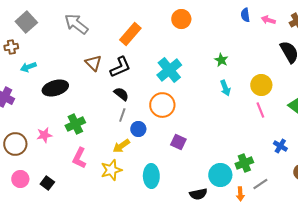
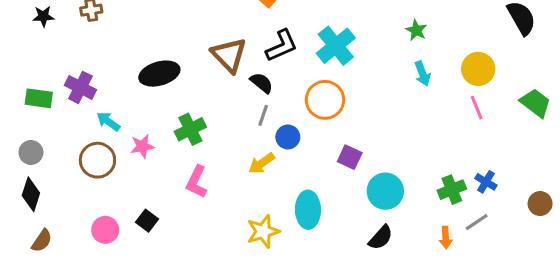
brown triangle: (93, 63) -> (229, 55), moved, size x1.4
cyan arrow: (28, 67) -> (108, 122), moved, turned 56
black L-shape: (120, 67) -> (282, 46), moved
blue cross: (280, 146) -> (486, 182), moved
yellow star: (111, 170) -> (263, 231), moved
cyan circle: (220, 175) -> (385, 191), moved
pink circle: (20, 179) -> (105, 230), moved
black semicircle: (198, 194) -> (381, 238), turned -36

